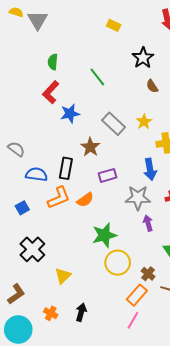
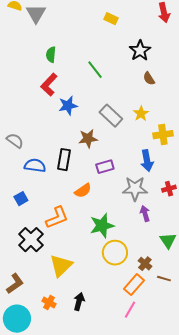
brown star: (90, 147) -> (88, 139), turned 30
orange L-shape: (59, 198) -> (57, 218), moved
yellow triangle: (63, 276) -> (61, 266), size x1.4

